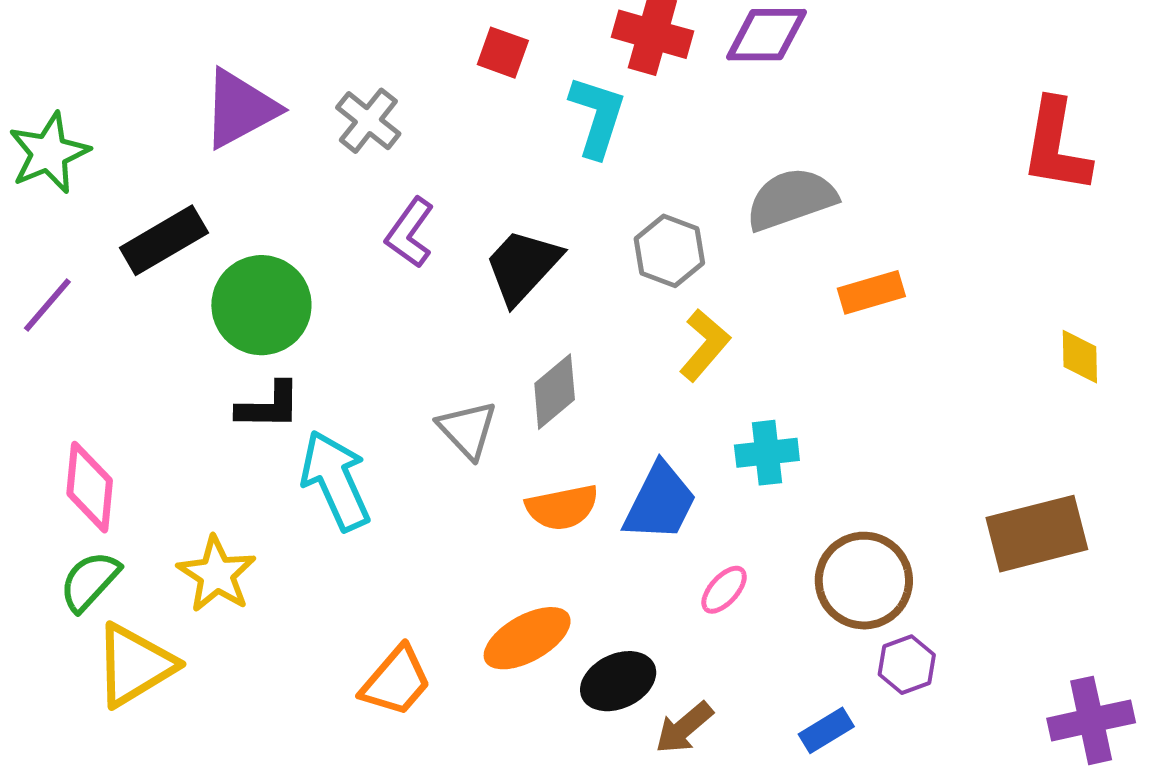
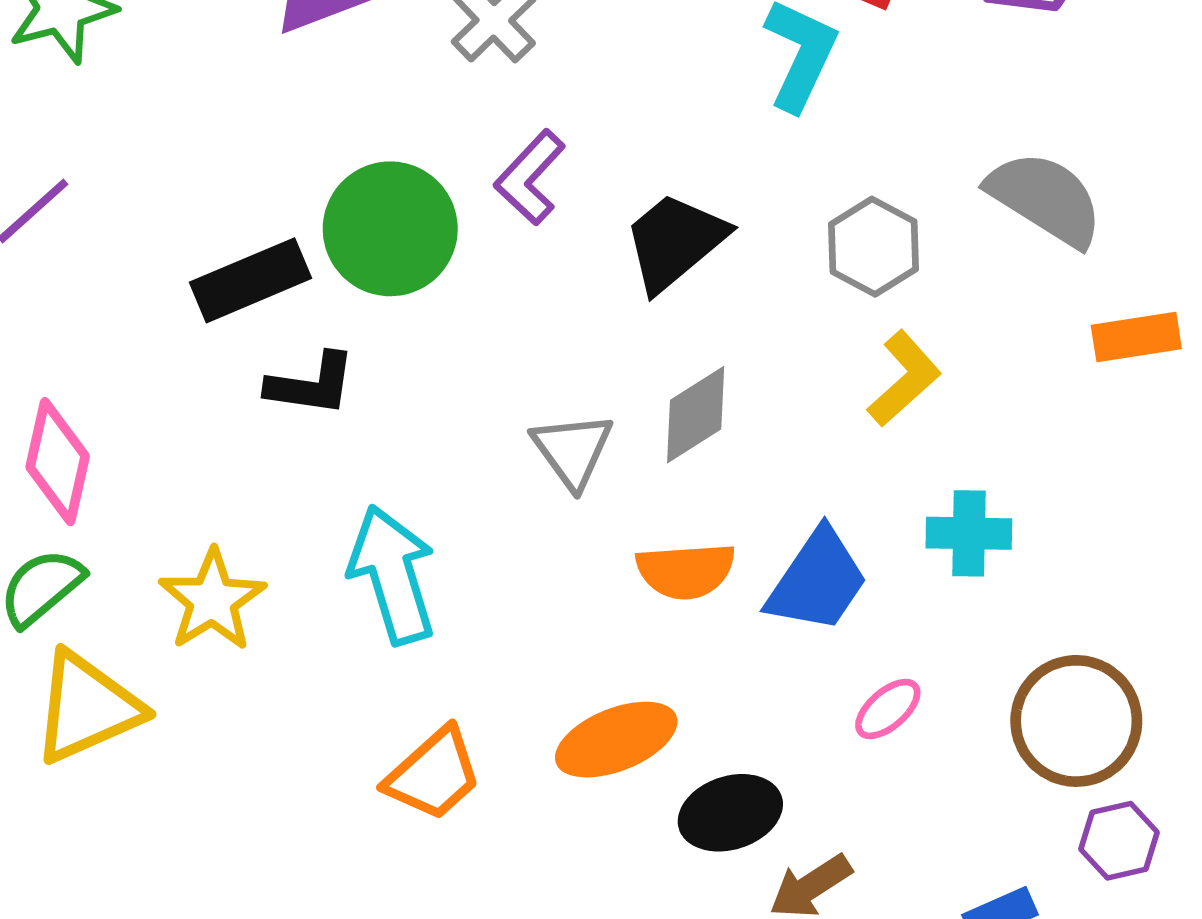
gray semicircle: (791, 199) -> (1045, 199), turned 44
black rectangle: (164, 240) -> (251, 280), moved
green circle: (261, 305) -> (390, 229), moved
cyan arrow: (335, 481) -> (393, 575), moved

